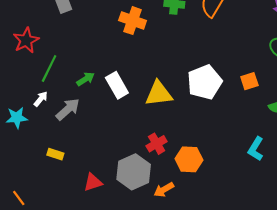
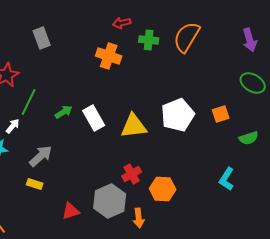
white arrow: (41, 99) -> (13, 126), moved
gray arrow: (68, 109) -> (41, 156), moved
orange arrow: (164, 190) -> (139, 218), turned -66

